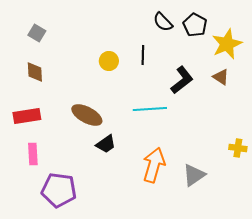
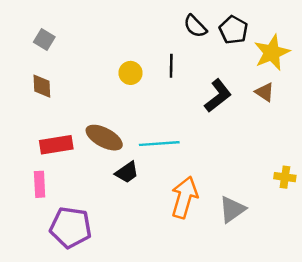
cyan line: (150, 109) -> (159, 144), moved
red rectangle: (27, 116) -> (56, 145), moved

